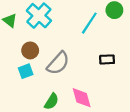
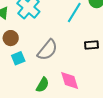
brown circle: (30, 50) -> (11, 38), moved

